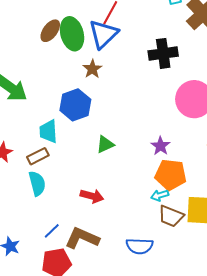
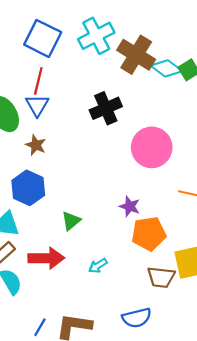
blue triangle: (103, 34) -> (37, 105), size x0.7
cyan arrow: (160, 195) -> (98, 266), moved
red arrow: (92, 196) -> (46, 258), moved, size x1.4

